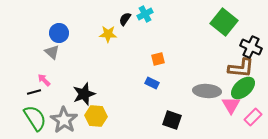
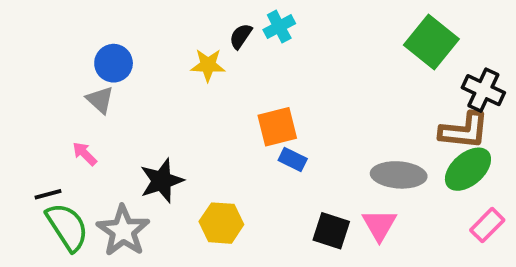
orange square: (158, 59) -> (277, 127), moved, size x1.5
black line: (34, 92) -> (48, 194), moved
pink triangle: (231, 105) -> (379, 225), moved
yellow hexagon: (96, 116) -> (221, 223), moved

